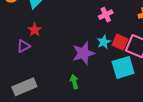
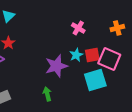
pink cross: (106, 15) -> (78, 28), turned -32
red square: (120, 42) -> (92, 55), turned -35

